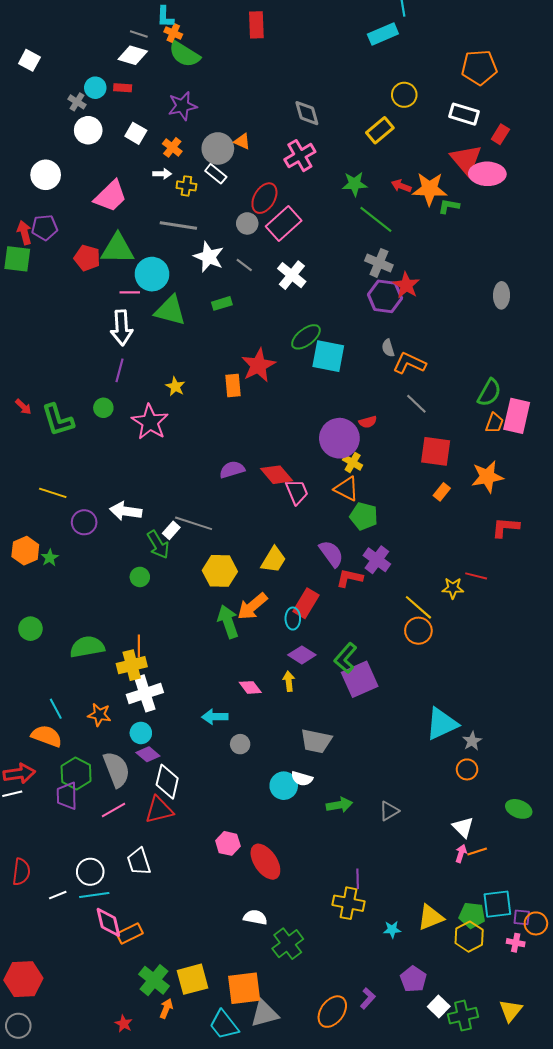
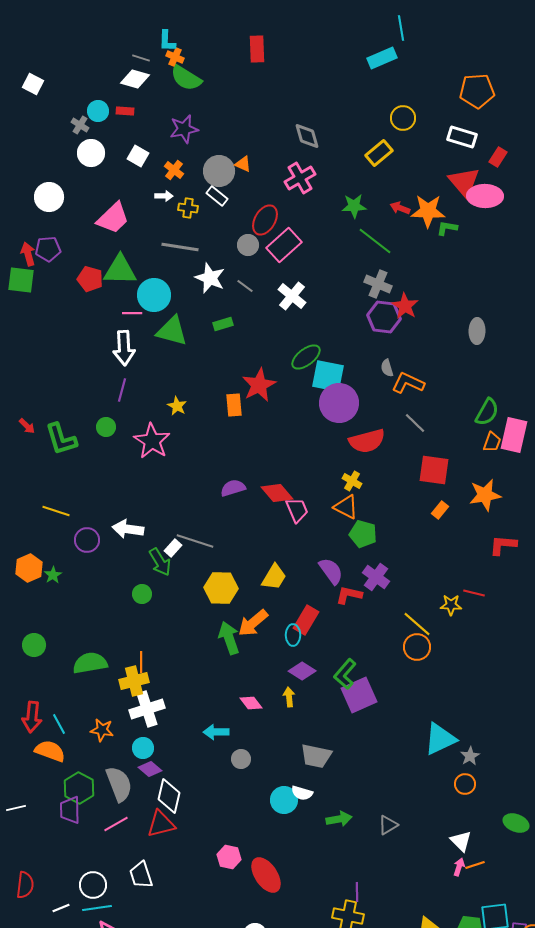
gray ellipse: (501, 295) -> (477, 331), moved
red semicircle: (368, 422) -> (367, 441), size x2.0
purple circle: (339, 438) -> (339, 403), moved
red arrow: (19, 773) -> (32, 717), moved, turned 104

